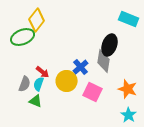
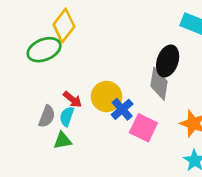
blue cross: (81, 67) -> (122, 109), moved
yellow circle: (67, 81) -> (107, 97), moved
green triangle: (36, 101) -> (62, 141), turned -32

